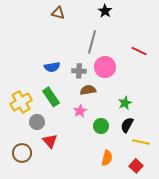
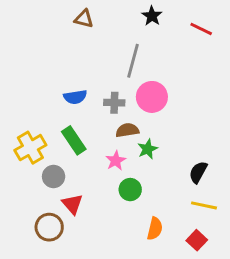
red line: (139, 51) -> (201, 29), moved
green star: (125, 103) -> (148, 149), moved
black semicircle: (127, 125) -> (198, 172), moved
green circle: (101, 126) -> (130, 190), moved
brown circle: (22, 153) -> (49, 227), moved

